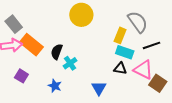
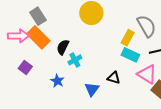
gray rectangle: (14, 24) -> (38, 16), moved
black triangle: (120, 68) -> (114, 78), moved
blue triangle: (99, 88) -> (92, 89), moved

